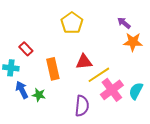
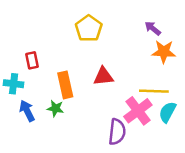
red rectangle: (26, 49) -> (32, 60), turned 32
yellow line: (99, 75) -> (154, 91), moved, turned 35
green star: (39, 95) -> (55, 108), moved
purple semicircle: (82, 106) -> (117, 132), moved

